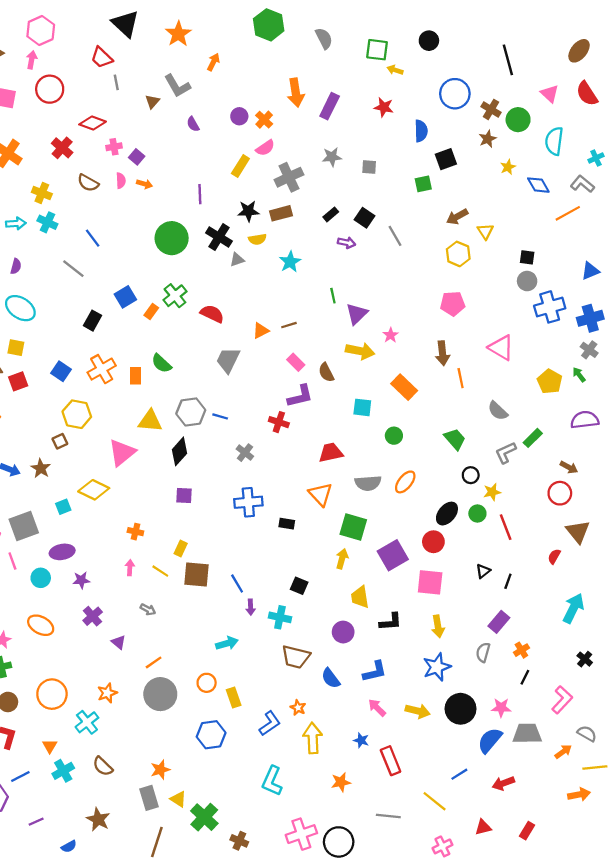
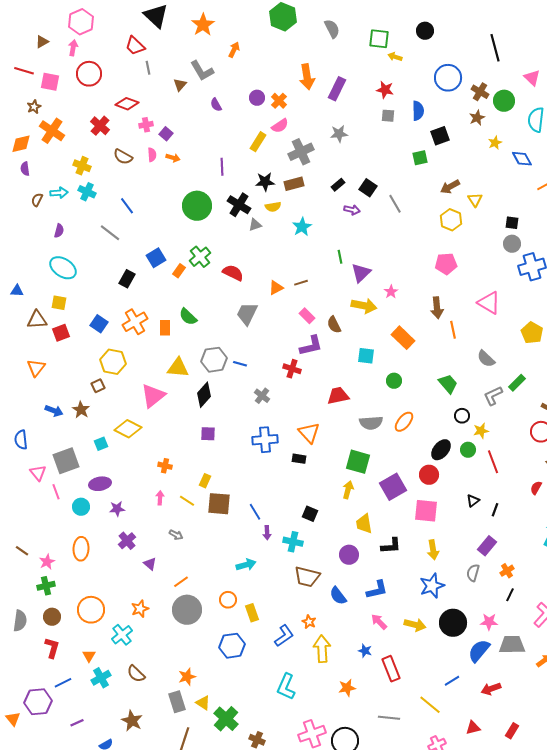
gray square: (369, 167) -> (388, 116), moved
orange triangle: (321, 494) -> (309, 433), moved
orange ellipse: (41, 625) -> (81, 549), turned 65

